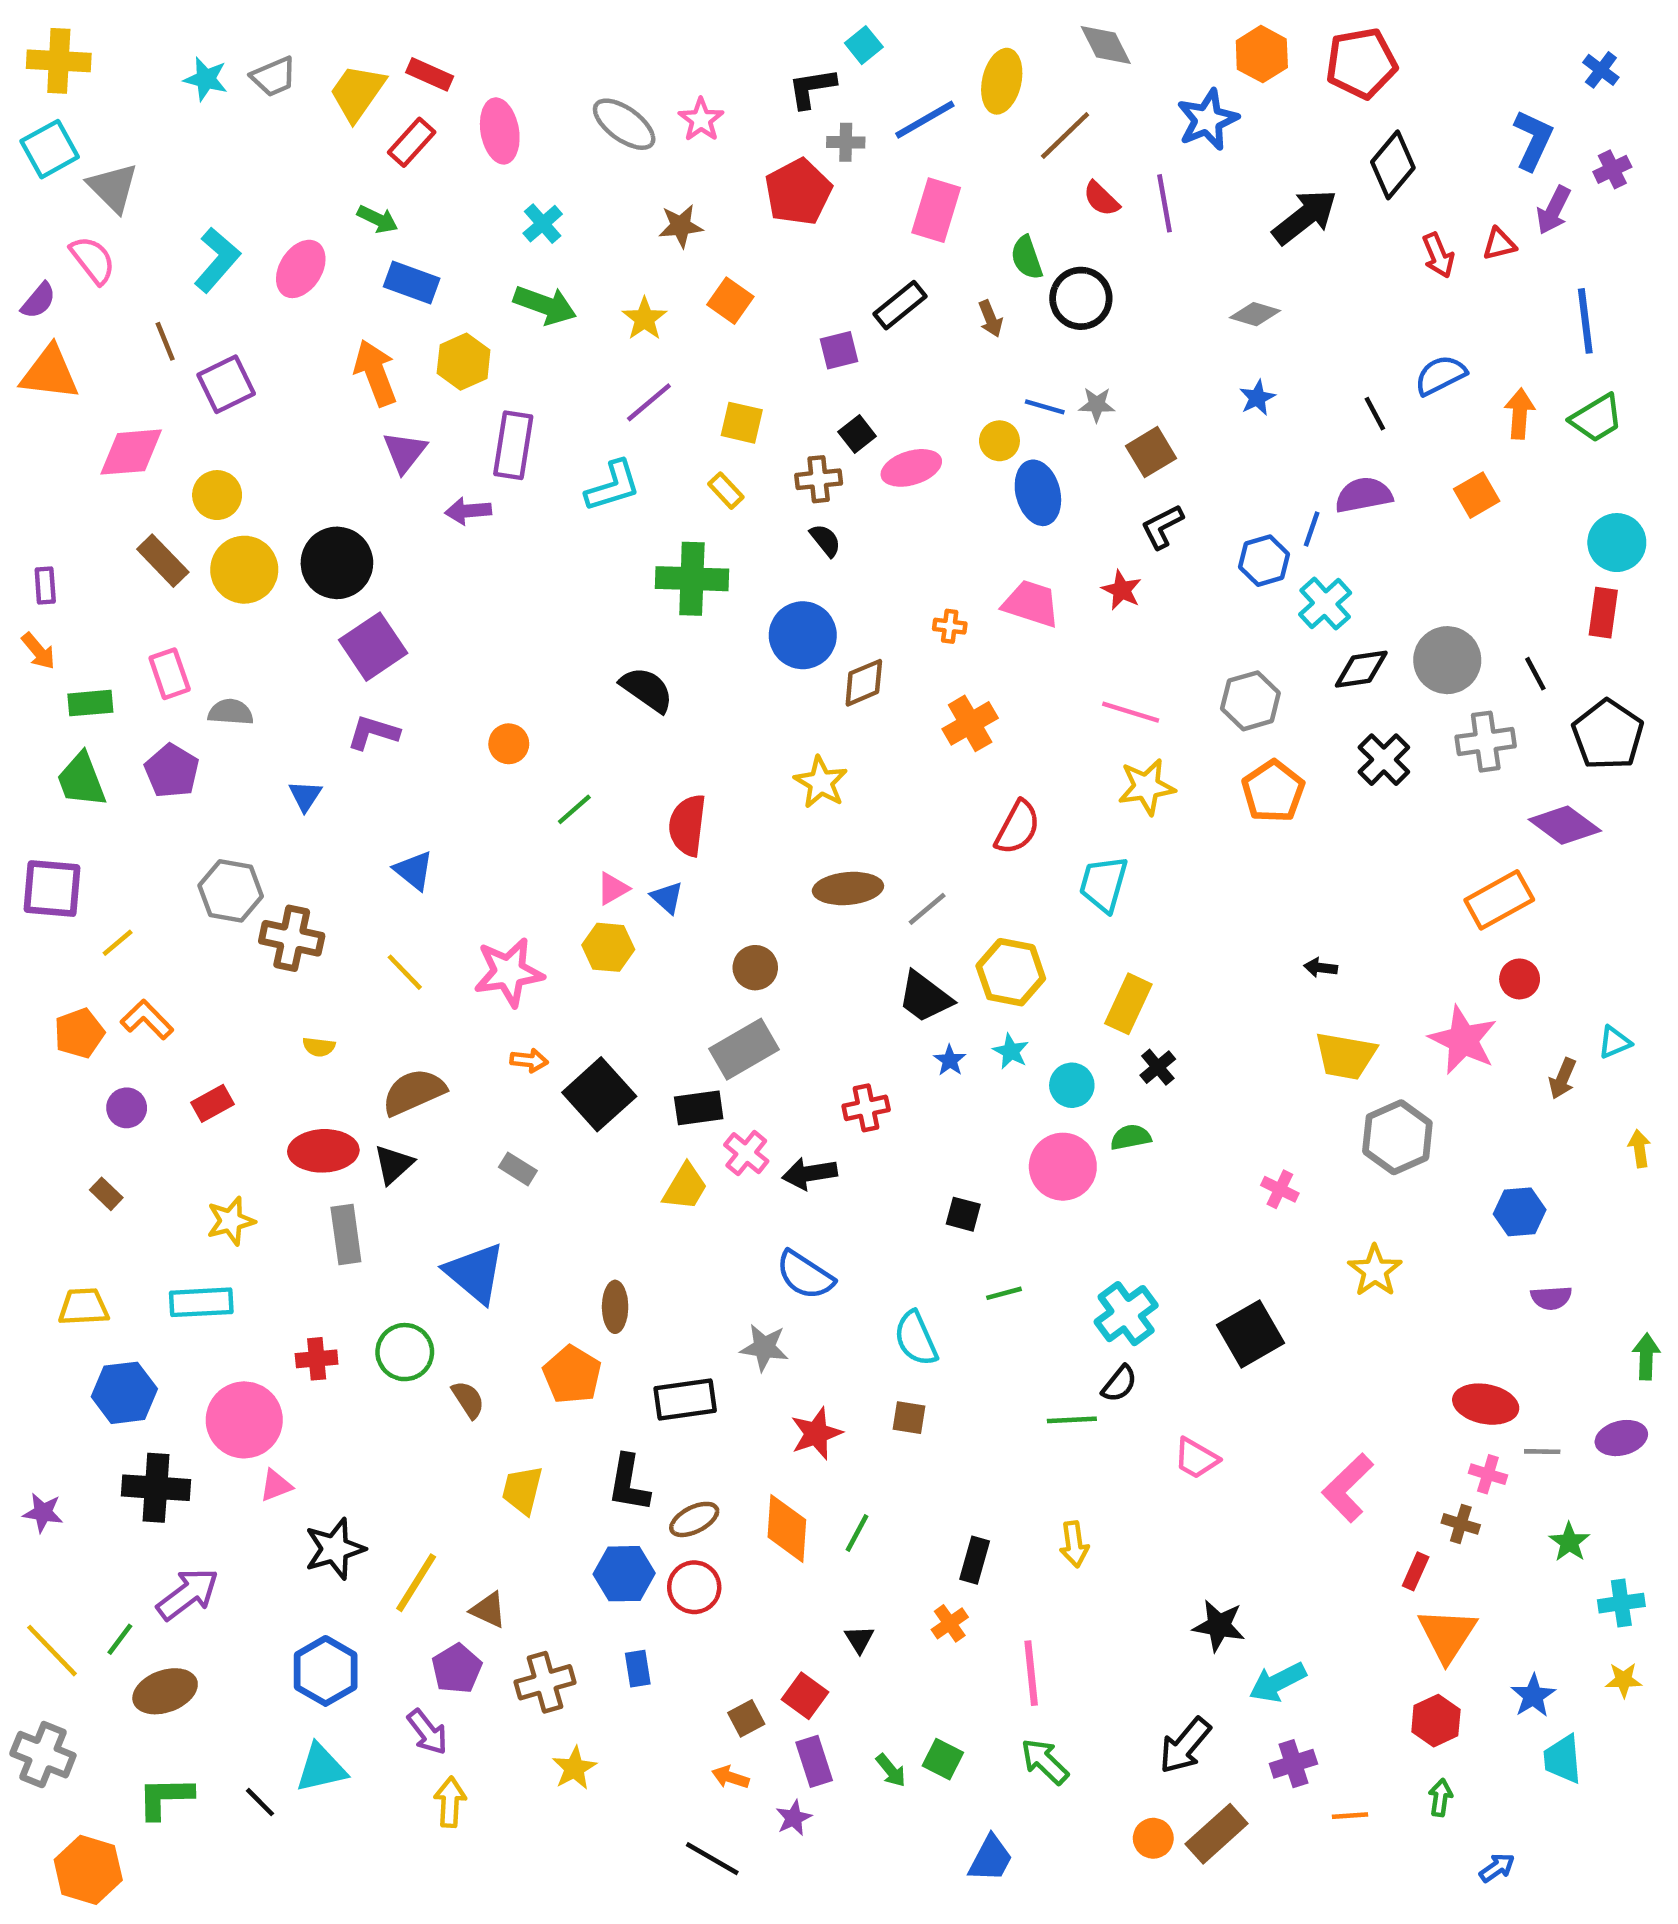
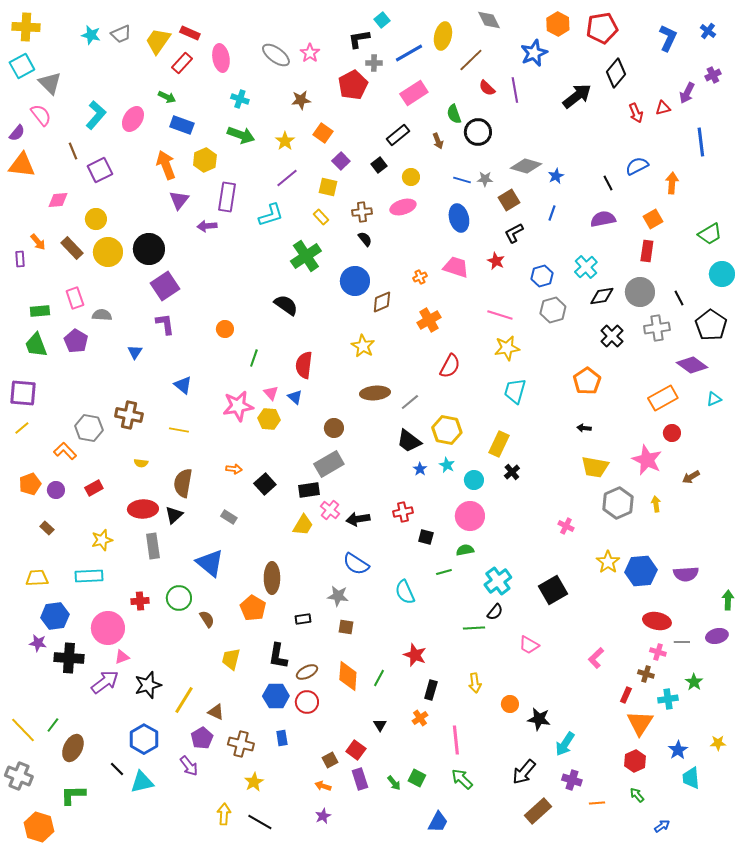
blue L-shape: (1533, 140) -> (668, 38), moved
pink rectangle: (936, 210) -> (414, 93), turned 40
cyan cross: (543, 224) -> (240, 99), turned -30
gray diamond: (1255, 314) -> (526, 166), moved, size x1.4
purple square: (839, 350) -> (341, 161), moved, turned -30
green trapezoid: (1596, 418) -> (710, 234), moved
black square: (857, 434) -> (379, 165), moved
yellow circle: (999, 441) -> (411, 177), moved
pink diamond: (131, 452) -> (58, 200), size x0.7
blue line: (1312, 529) -> (552, 213), moved
cyan circle: (1617, 543) -> (722, 274), moved
blue hexagon: (1264, 561) -> (542, 276), moved
green cross: (692, 579) -> (306, 256), turned -36
red rectangle: (1603, 613) -> (647, 251), moved
orange cross: (950, 626) -> (420, 277), turned -32
orange arrow: (38, 651) -> (38, 242), moved
purple L-shape: (373, 732) -> (165, 324), turned 65
orange pentagon: (1273, 791) -> (587, 381), moved
green line: (574, 809) -> (254, 358), turned -30
cyan trapezoid: (1104, 884) -> (515, 391), moved
pink triangle: (613, 889) -> (271, 393), turned -42
gray hexagon: (231, 891) -> (89, 428), moved
yellow line: (118, 943) -> (22, 428), moved
yellow line: (405, 972) -> (179, 430), turned -36
pink star: (509, 972) -> (238, 406), moved
orange pentagon: (79, 1033) -> (30, 484), moved
cyan triangle: (1615, 1042) -> (714, 399), moved
brown arrow: (1563, 1078) -> (691, 477), turned 36
brown semicircle: (414, 1092) -> (183, 483), turned -56
black square: (599, 1094) -> (265, 484), size x0.7
red cross: (866, 1108) -> (403, 512), moved
green semicircle: (1131, 1137) -> (465, 550), moved
yellow arrow: (1639, 1149) -> (656, 504), moved
blue hexagon: (1520, 1212) -> (641, 571), moved, size x1.4
purple semicircle: (1551, 1298) -> (686, 574), size x1.4
brown ellipse: (615, 1307) -> (272, 578), size x1.4
black rectangle: (685, 1400) -> (303, 619), size x0.6
brown square: (909, 1418) -> (346, 627), moved
red star: (816, 1433) -> (415, 655), moved, turned -30
pink L-shape: (1348, 1488) -> (596, 658), size x0.7
purple star: (43, 1513) -> (38, 643), moved
purple arrow: (188, 1594) -> (105, 682), moved
cyan cross: (1621, 1603) -> (668, 699), moved
brown cross: (545, 1682) -> (241, 744), turned 30
cyan arrow: (1278, 1682) -> (565, 744), turned -30
brown ellipse: (165, 1691) -> (73, 748), turned -44
purple cross: (1293, 1764) -> (572, 780), turned 36
green arrow: (1440, 1798) -> (637, 795), turned -49
black line: (260, 1802) -> (117, 769), moved
yellow arrow: (450, 1802) -> (224, 814), moved
purple star: (794, 1818) -> (323, 816), moved
orange circle: (1153, 1838) -> (510, 704), moved
black line: (712, 1859) -> (260, 822), moved

